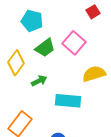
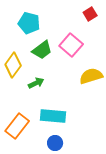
cyan rectangle: (68, 101) -> (53, 116), moved

